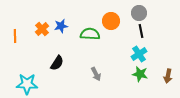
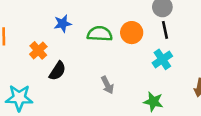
orange circle: (111, 21) -> (132, 33), moved
orange cross: (42, 29) -> (38, 50), moved
green star: (140, 74) -> (153, 102), moved

